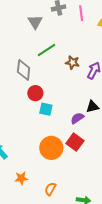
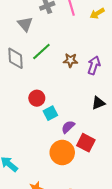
gray diamond: (24, 70) -> (16, 58), moved
cyan square: (46, 109) -> (50, 113), turned -32
purple semicircle: (77, 118) -> (68, 127), moved

